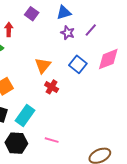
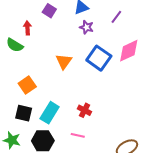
purple line: (91, 30) -> (116, 17), moved
blue square: (78, 64) -> (99, 58), size x1.4
red cross: (52, 87) -> (84, 110), moved

